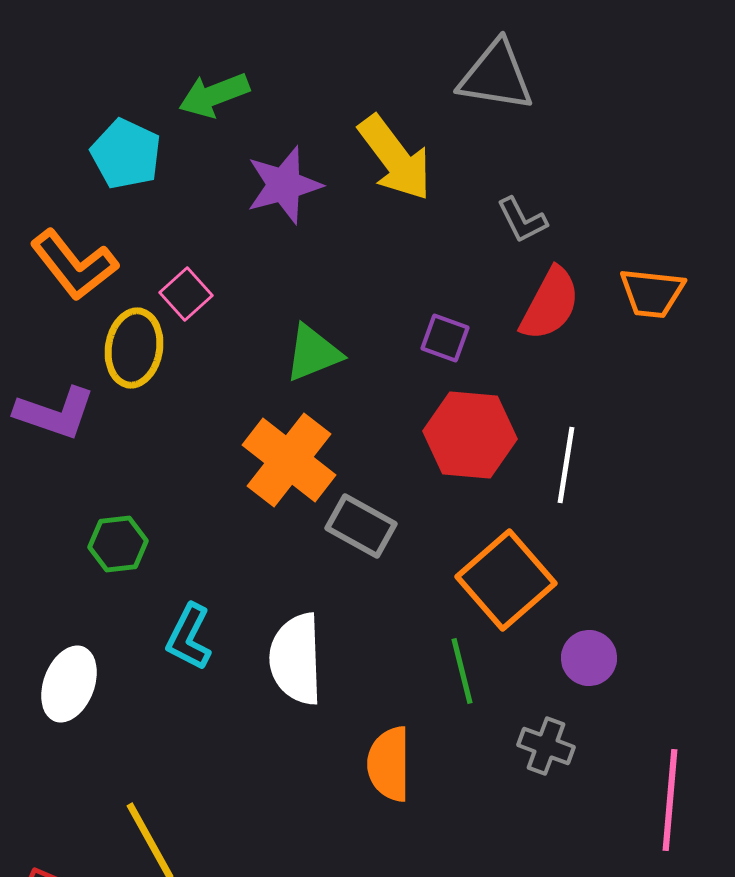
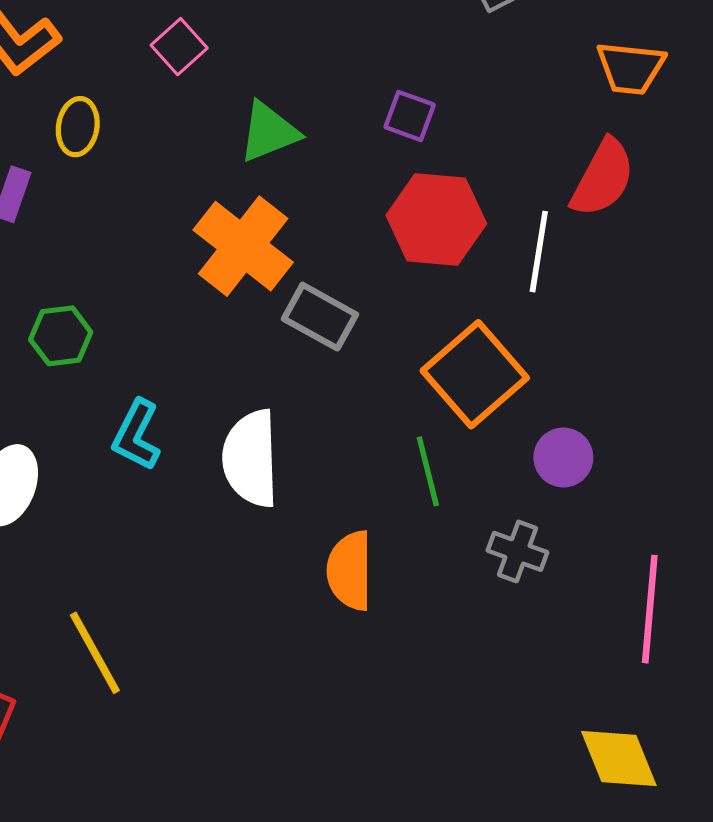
pink square: (186, 294) -> (179, 47), moved
red semicircle: (550, 304) -> (603, 178), moved
yellow ellipse: (134, 348) -> (78, 127), size x0.7

